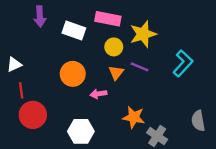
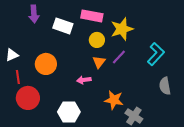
purple line: (140, 67) -> (119, 57), turned -70
orange circle: (73, 74) -> (46, 64), moved
gray semicircle: (198, 121) -> (165, 86), moved

